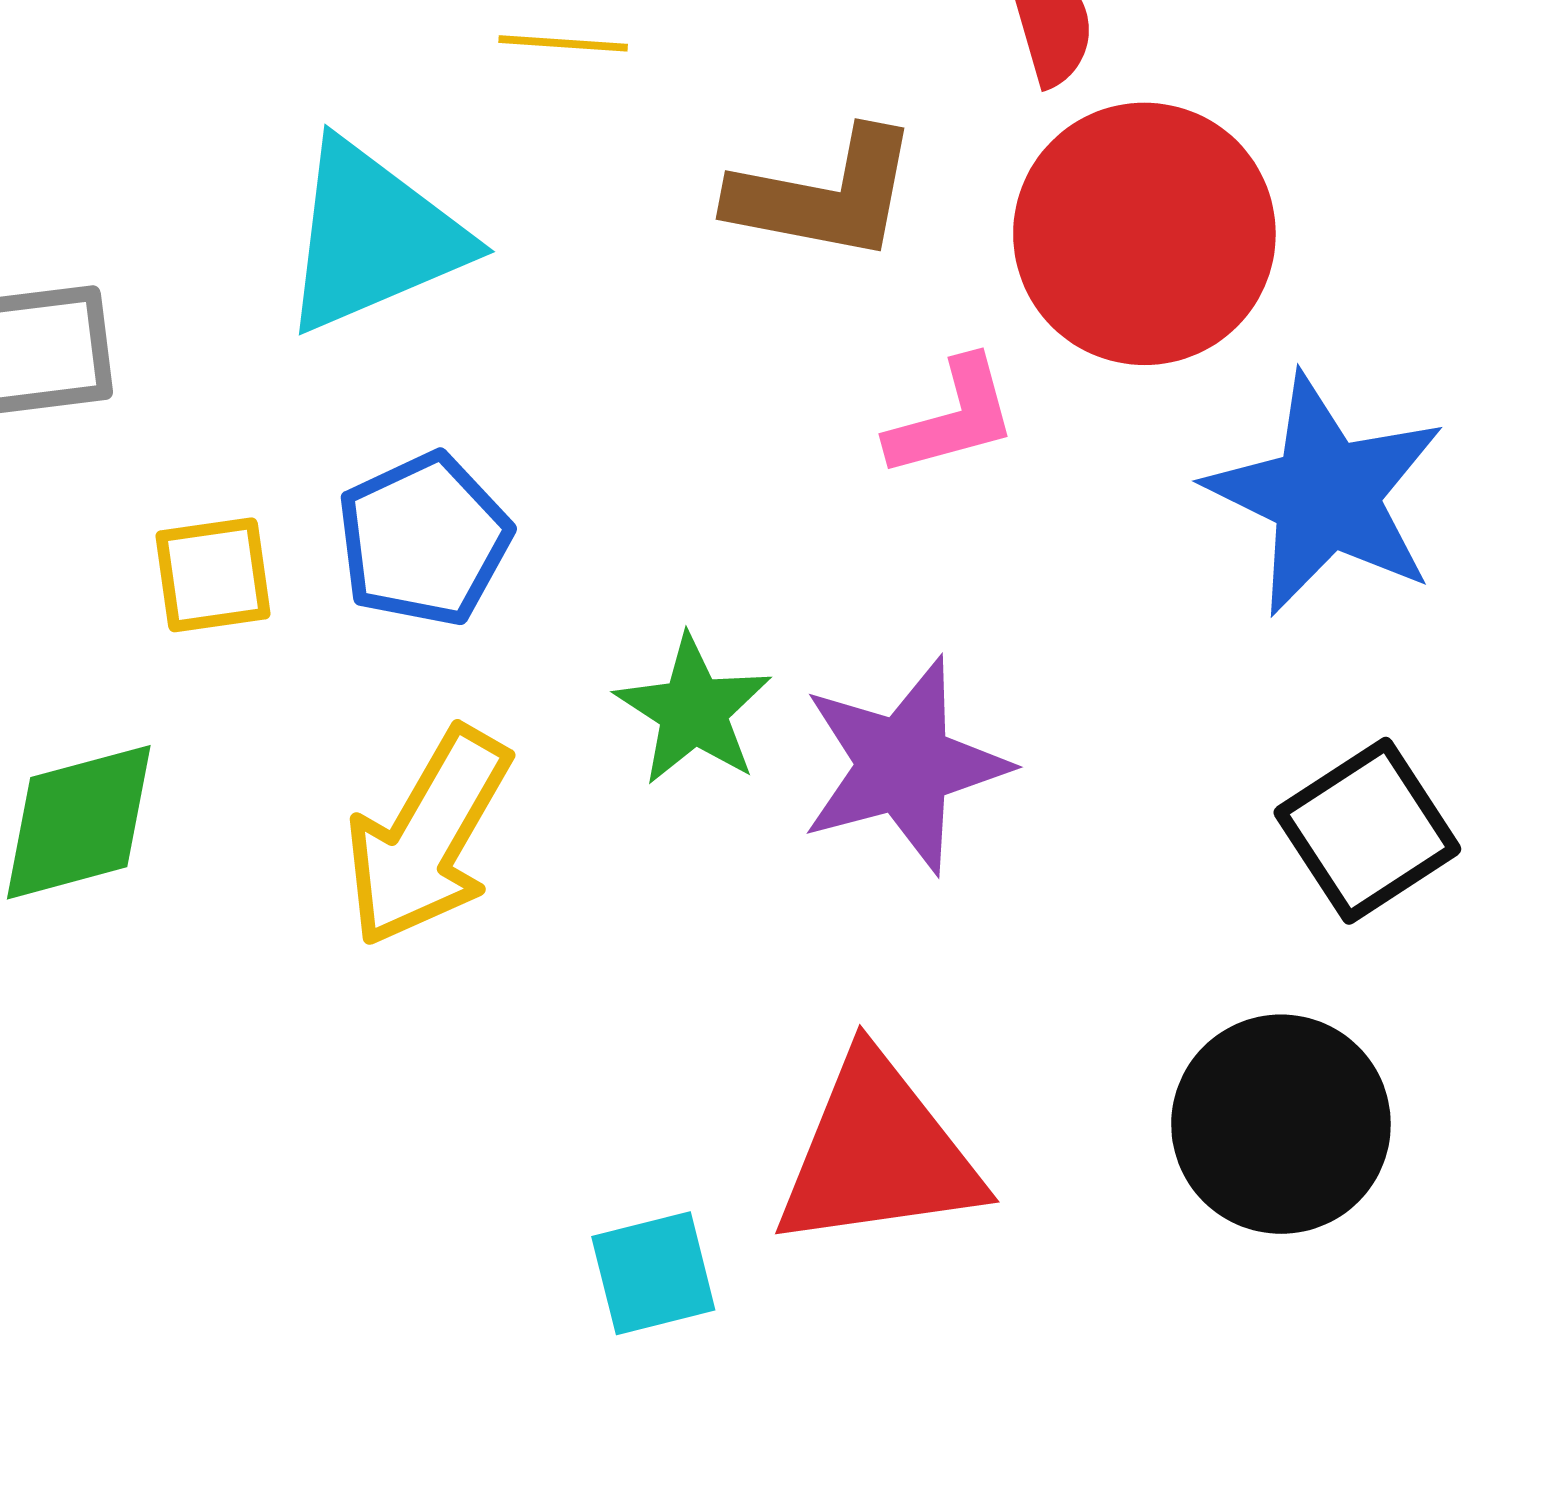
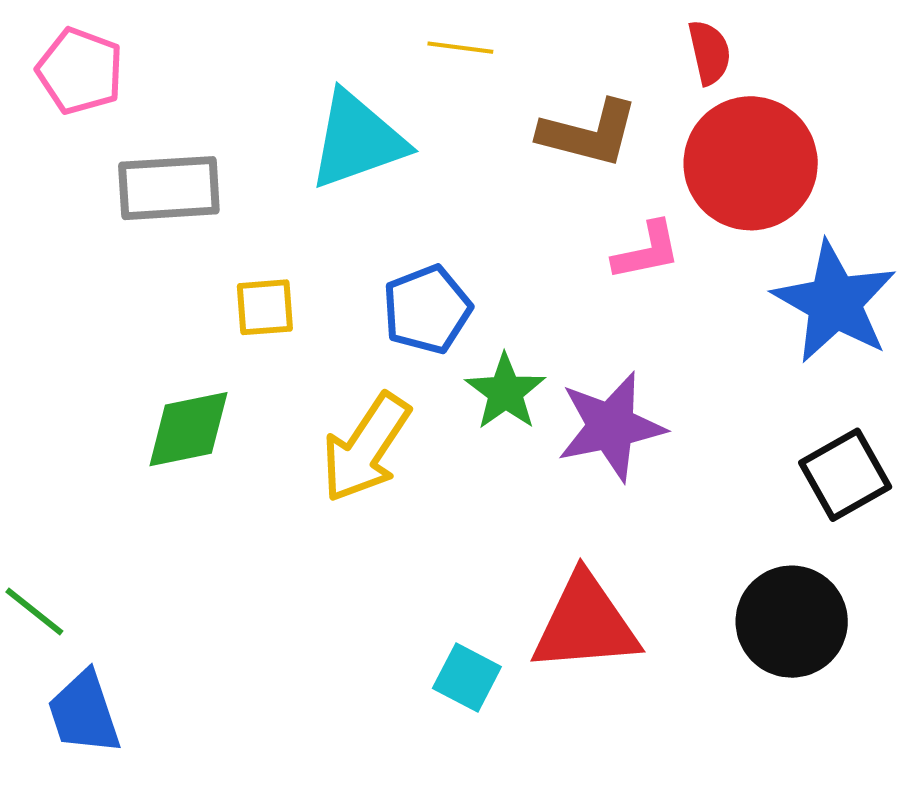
blue pentagon: (424, 539) -> (427, 309), moved
cyan square: (653, 1273) -> (467, 677), turned 38

